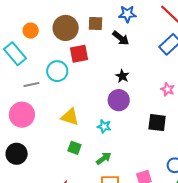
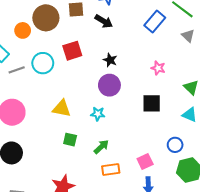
orange circle: (31, 31) -> (23, 30), moved
red square: (79, 54) -> (72, 51), moved
gray line: (31, 85) -> (17, 70), moved

